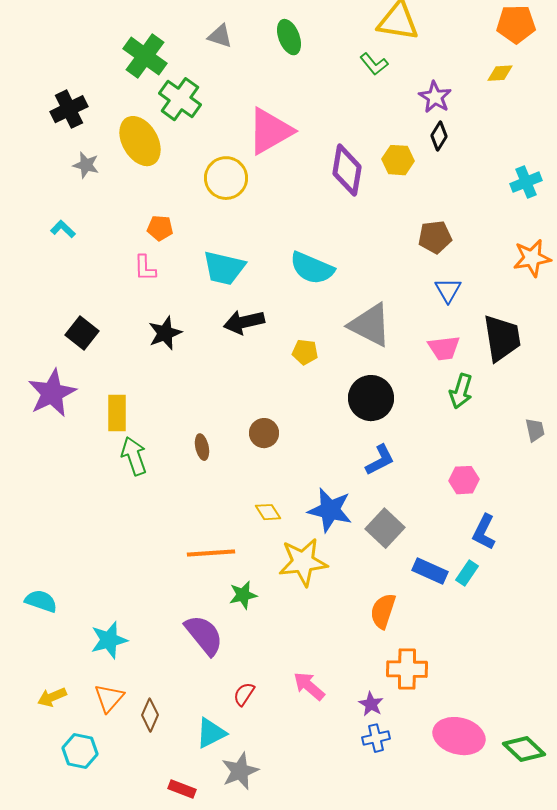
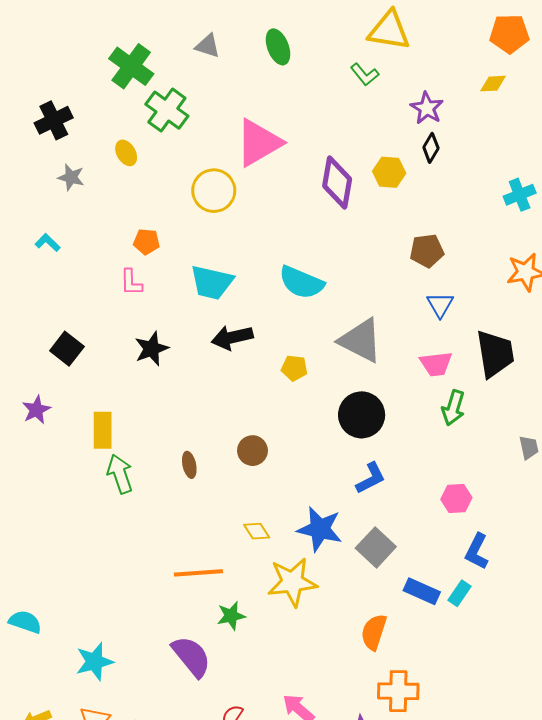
yellow ellipse: (140, 141) -> (126, 153), size x0.5
purple star: (52, 393) -> (36, 410), size x0.6

